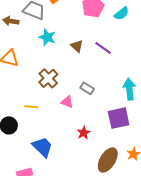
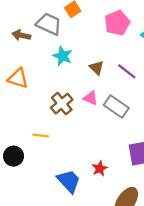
gray rectangle: (87, 88) -> (116, 106), moved, size x1.5
pink triangle: (67, 102) -> (91, 98), moved
blue trapezoid: (43, 147) -> (69, 181), moved

